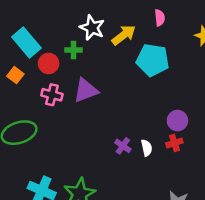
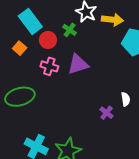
yellow arrow: (124, 35) -> (112, 20), turned 40
green cross: (74, 50) -> (70, 30), turned 32
white semicircle: (147, 148) -> (126, 99), moved

